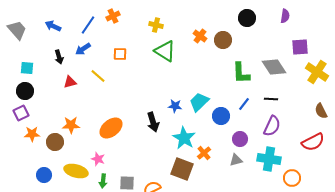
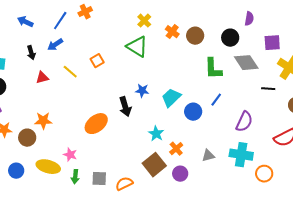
purple semicircle: (285, 16) -> (249, 19), moved
black circle: (247, 18) -> (230, 38), moved
yellow cross: (156, 25) -> (144, 21), moved, turned 32
orange square: (120, 54) -> (97, 61), moved, turned -32
black line: (271, 99) -> (268, 89), moved
blue star: (175, 106) -> (142, 91), moved
black arrow: (153, 122) -> (125, 107), moved
orange ellipse: (111, 128) -> (96, 124), moved
cyan star: (184, 138) -> (156, 134), size x0.7
purple circle: (240, 139) -> (180, 174), moved
brown square: (182, 169) -> (154, 165), turned 30

